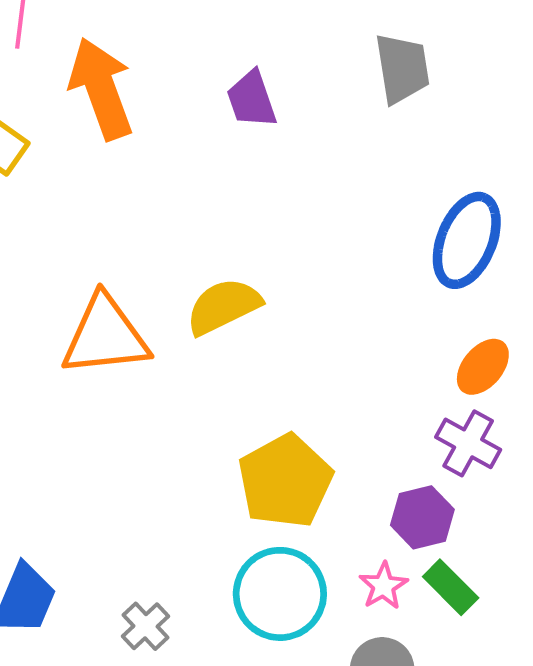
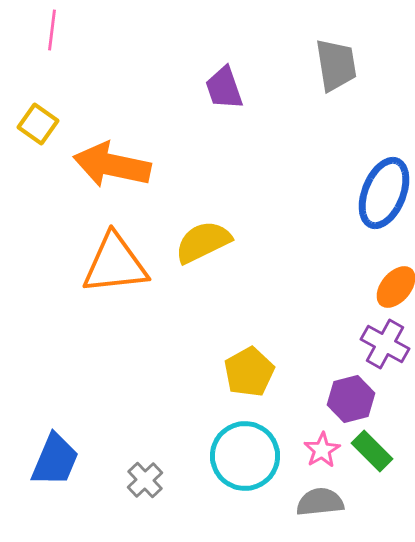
orange arrow: (101, 89) -> (112, 165), moved, turned -58
yellow pentagon: (285, 481) -> (249, 372), size x0.7

